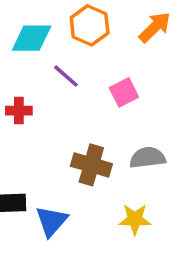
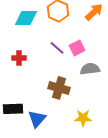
purple line: (66, 76) -> (57, 48), moved
gray semicircle: (148, 158) -> (90, 69), moved

